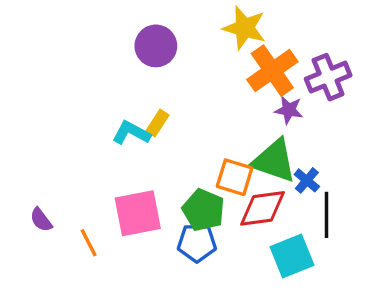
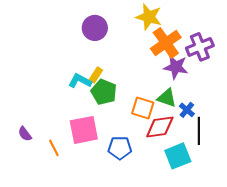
purple star: (289, 110) -> (176, 67), size x1.4
green triangle: (274, 161) -> (167, 98), size x0.7
green pentagon: (203, 210) -> (104, 92), moved

